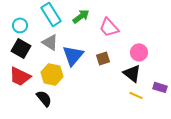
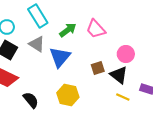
green arrow: (81, 16) -> (68, 30), moved
brown square: (103, 58) -> (98, 68), moved
yellow hexagon: (52, 74) -> (68, 95), moved

